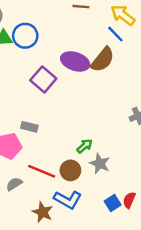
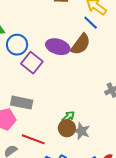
blue circle: (25, 36) -> (17, 45), moved
gray rectangle: (29, 127) -> (22, 103), size x1.5
brown circle: (70, 170) -> (67, 128), moved

